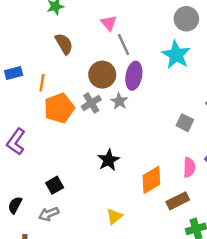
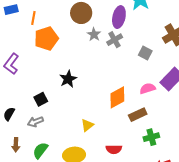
purple ellipse: (134, 76) -> (119, 17), moved
gray cross: (91, 103) -> (115, 40), moved
black star: (108, 160) -> (68, 79), moved
pink semicircle: (189, 167) -> (148, 88), turned -112

